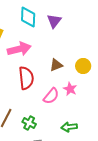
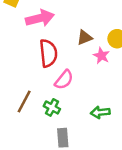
pink star: (70, 89) -> (101, 56), moved
pink semicircle: (51, 96) -> (64, 80), moved

